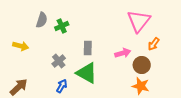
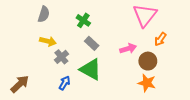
green cross: (62, 26) -> (83, 20), moved, turned -32
yellow arrow: (21, 46) -> (48, 41), moved
gray rectangle: (88, 48) -> (92, 43), turned -48

